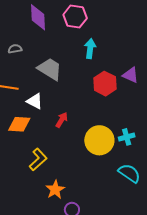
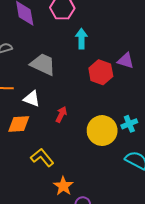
yellow L-shape: (38, 159) -> (42, 158), turned -80

